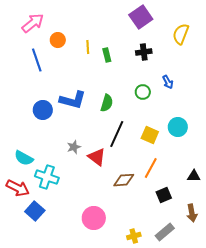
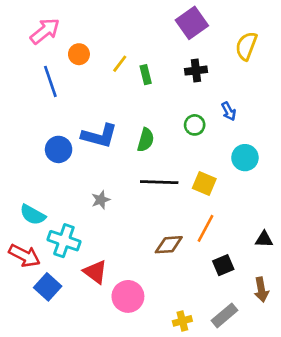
yellow line: (88, 47) -> (120, 64), turned 40
cyan circle: (178, 127) -> (245, 158), moved
black line: (117, 134) -> (159, 182), turned 68
red triangle: (97, 157) -> (95, 272), moved

